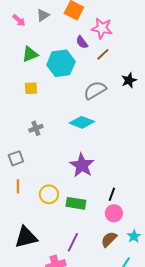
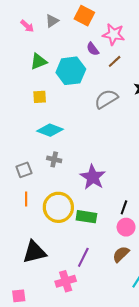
cyan diamond: (82, 122) -> (50, 130), moved
gray cross: (36, 128) -> (54, 159), moved, turned 32
yellow circle: (49, 194) -> (58, 207), size x1.5

